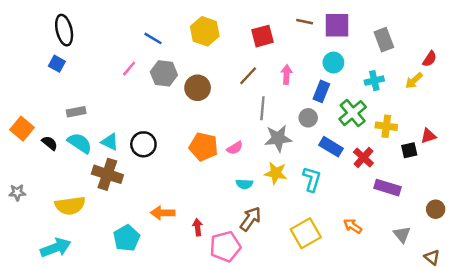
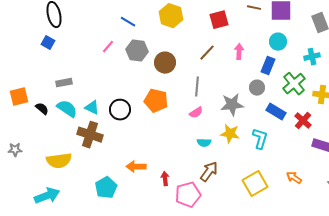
gray line: (262, 108) -> (197, 87), moved
orange square: (22, 129) -> (19, 97), turned 36
orange pentagon: (204, 147) -> (156, 101), moved

